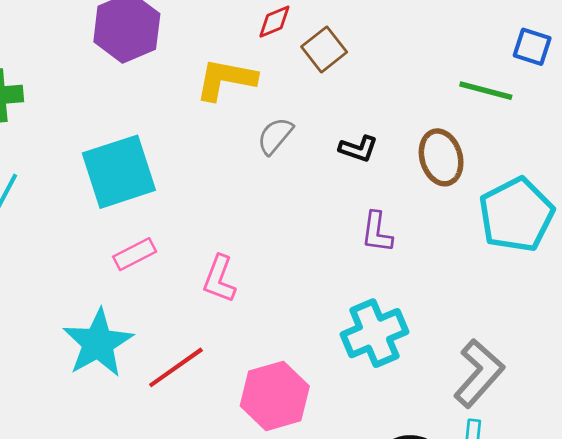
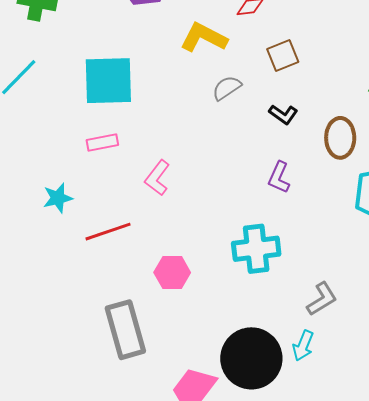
brown square: (324, 49) -> (283, 56), moved
cyan star: (98, 343) -> (58, 198), size x0.6
gray L-shape: (479, 373) -> (322, 299), size x0.7
pink hexagon: (275, 396) -> (172, 272), size x0.7

